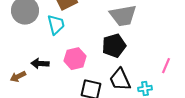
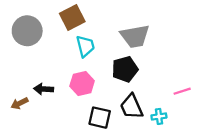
cyan trapezoid: (56, 25) -> (85, 46), moved
pink line: (166, 66) -> (182, 91), turned 49

